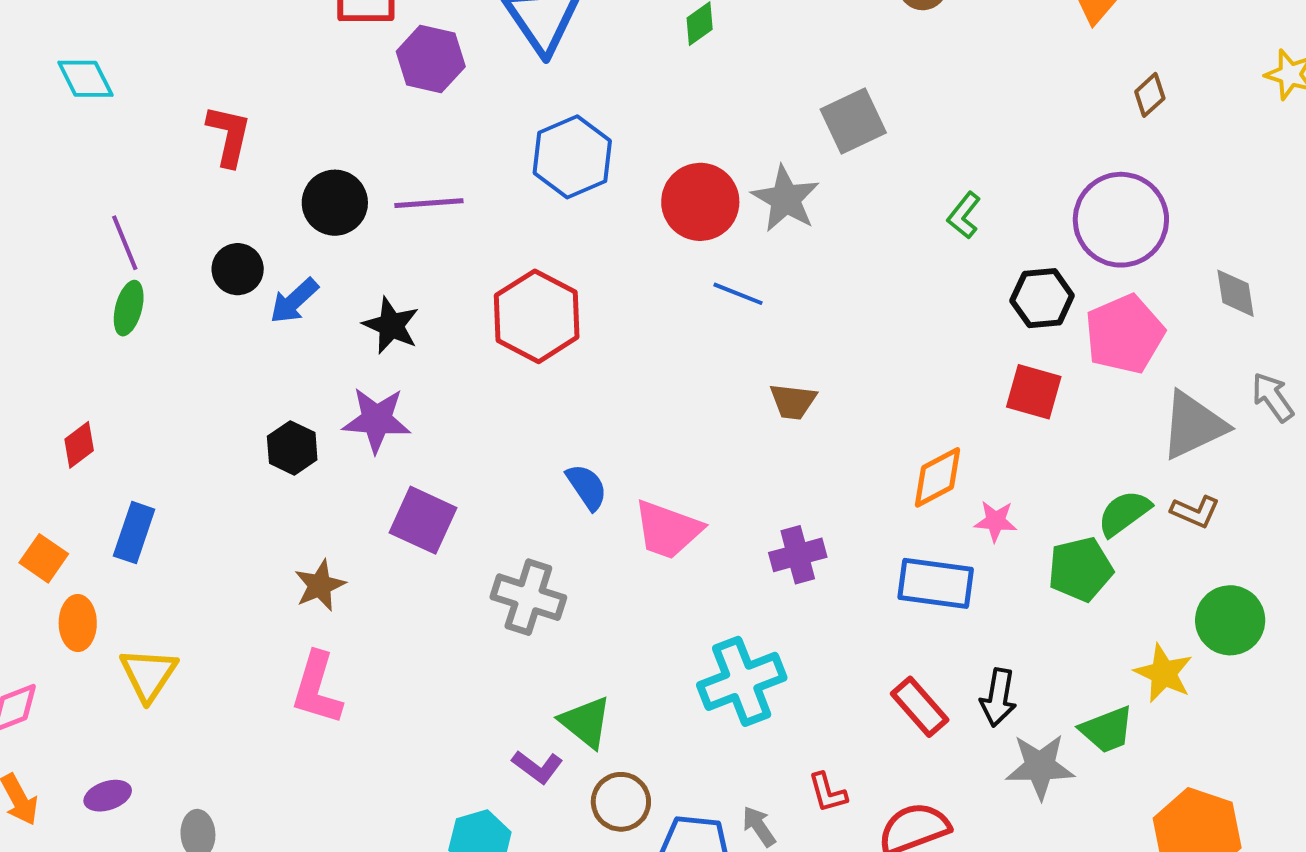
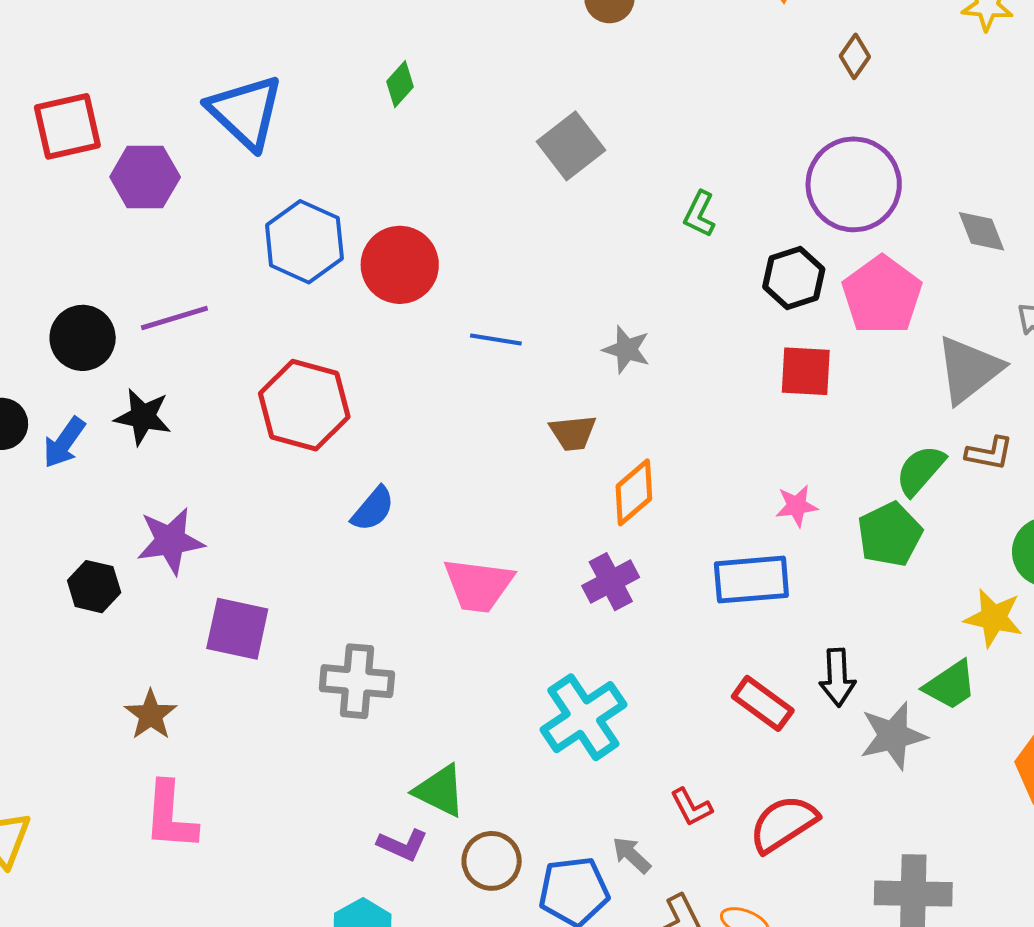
gray star: (786, 199) -> (626, 349), moved, size x0.7
red circle: (700, 202) -> (400, 265), moved
black star: (391, 325) -> (143, 417), moved
orange diamond: (938, 477) -> (634, 492), moved
blue semicircle: (587, 487) -> (373, 509), moved, turned 87

